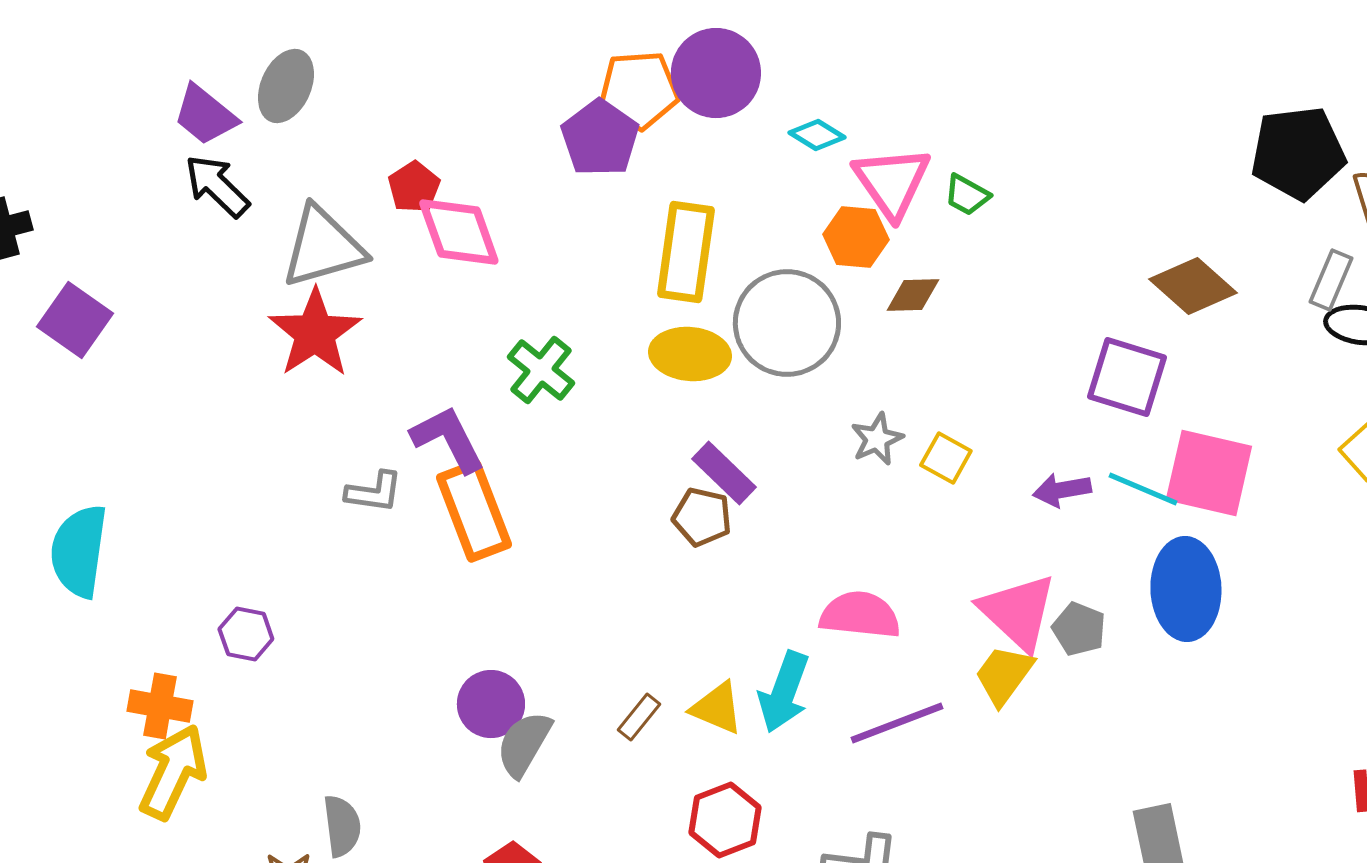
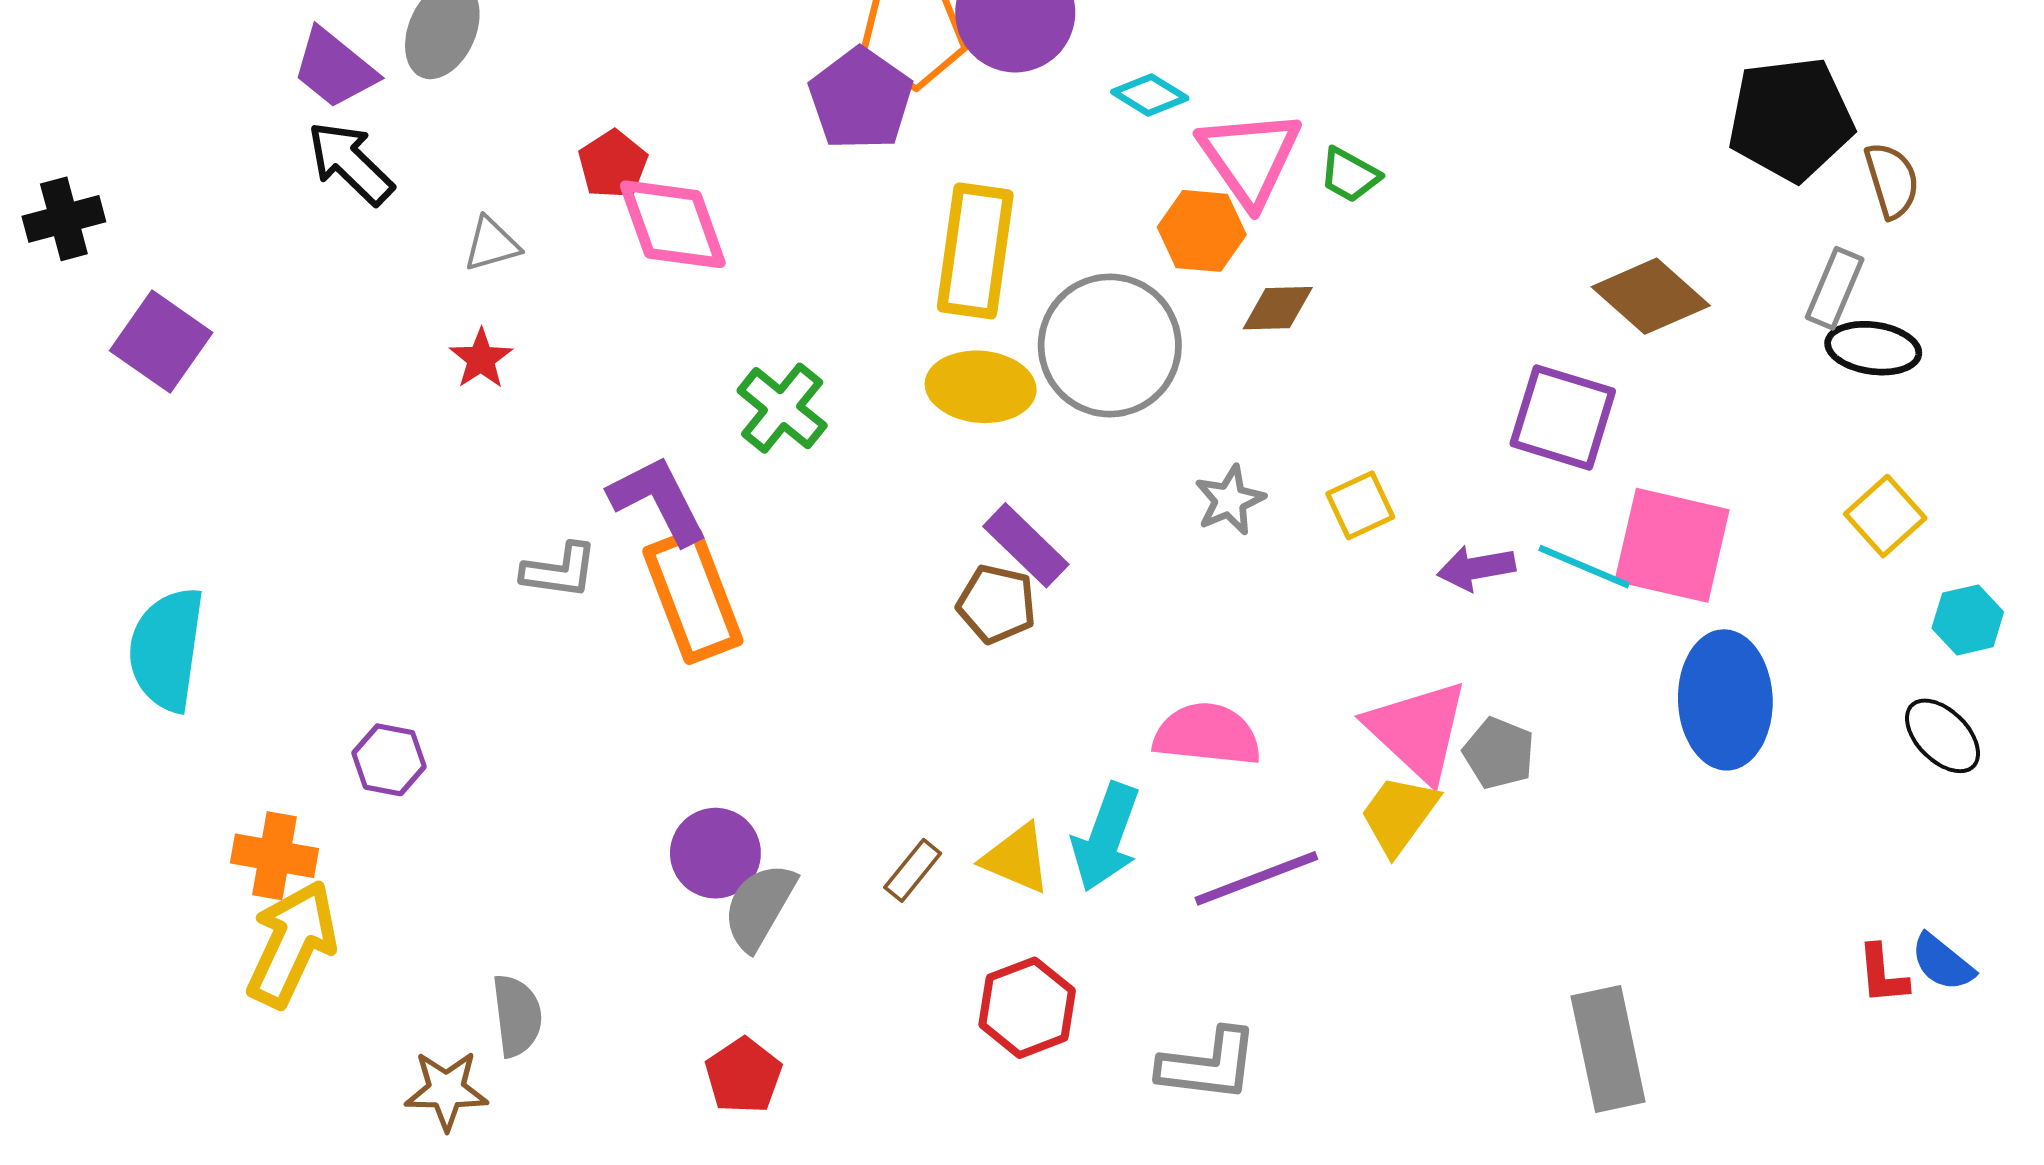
gray triangle: (323, 247) -> (492, 244), size x0.5
red star: (315, 333) -> (481, 359), size x0.5
yellow square: (946, 458) -> (1360, 505), moved, turned 36
blue ellipse: (1186, 589) -> (1725, 700), moved

